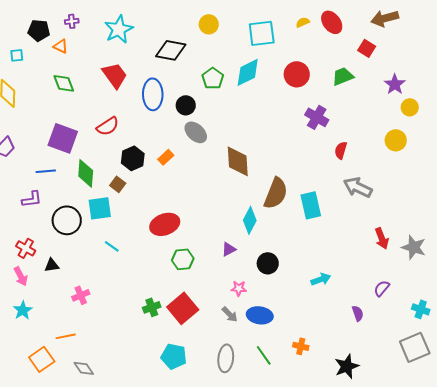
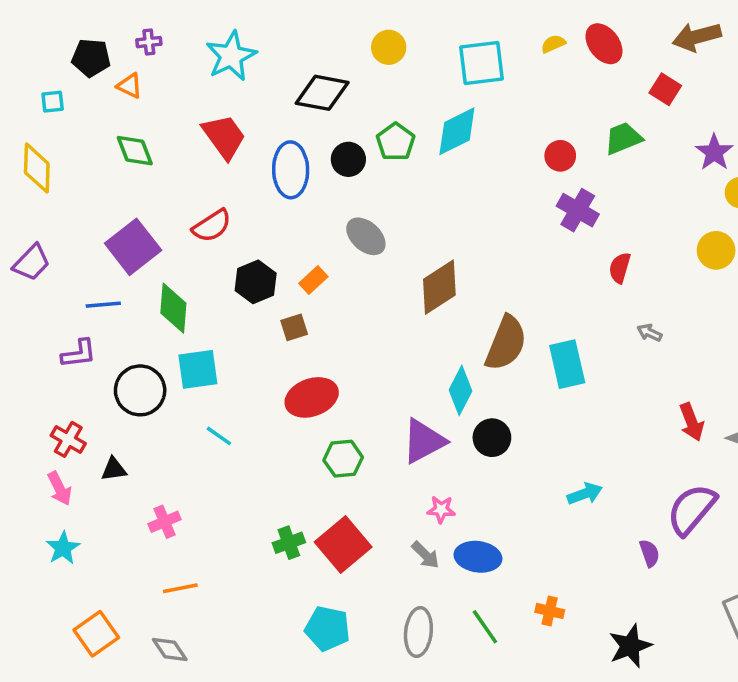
red circle: (297, 74) -> (560, 156), moved, size x0.7
black circle: (186, 105) -> (348, 159), moved
purple square: (63, 138) -> (133, 247), turned 32
brown diamond: (238, 161) -> (439, 287), turned 60
brown square: (118, 184) -> (294, 327), moved, turned 35
gray arrow: (358, 187) -> (650, 333), size x0.5
purple triangle: (229, 249) -> (424, 441), size x1.8
black circle: (268, 263) -> (492, 438), moved
purple semicircle: (382, 288) -> (692, 509), size x1.8
orange line: (66, 336) -> (180, 588), moved

